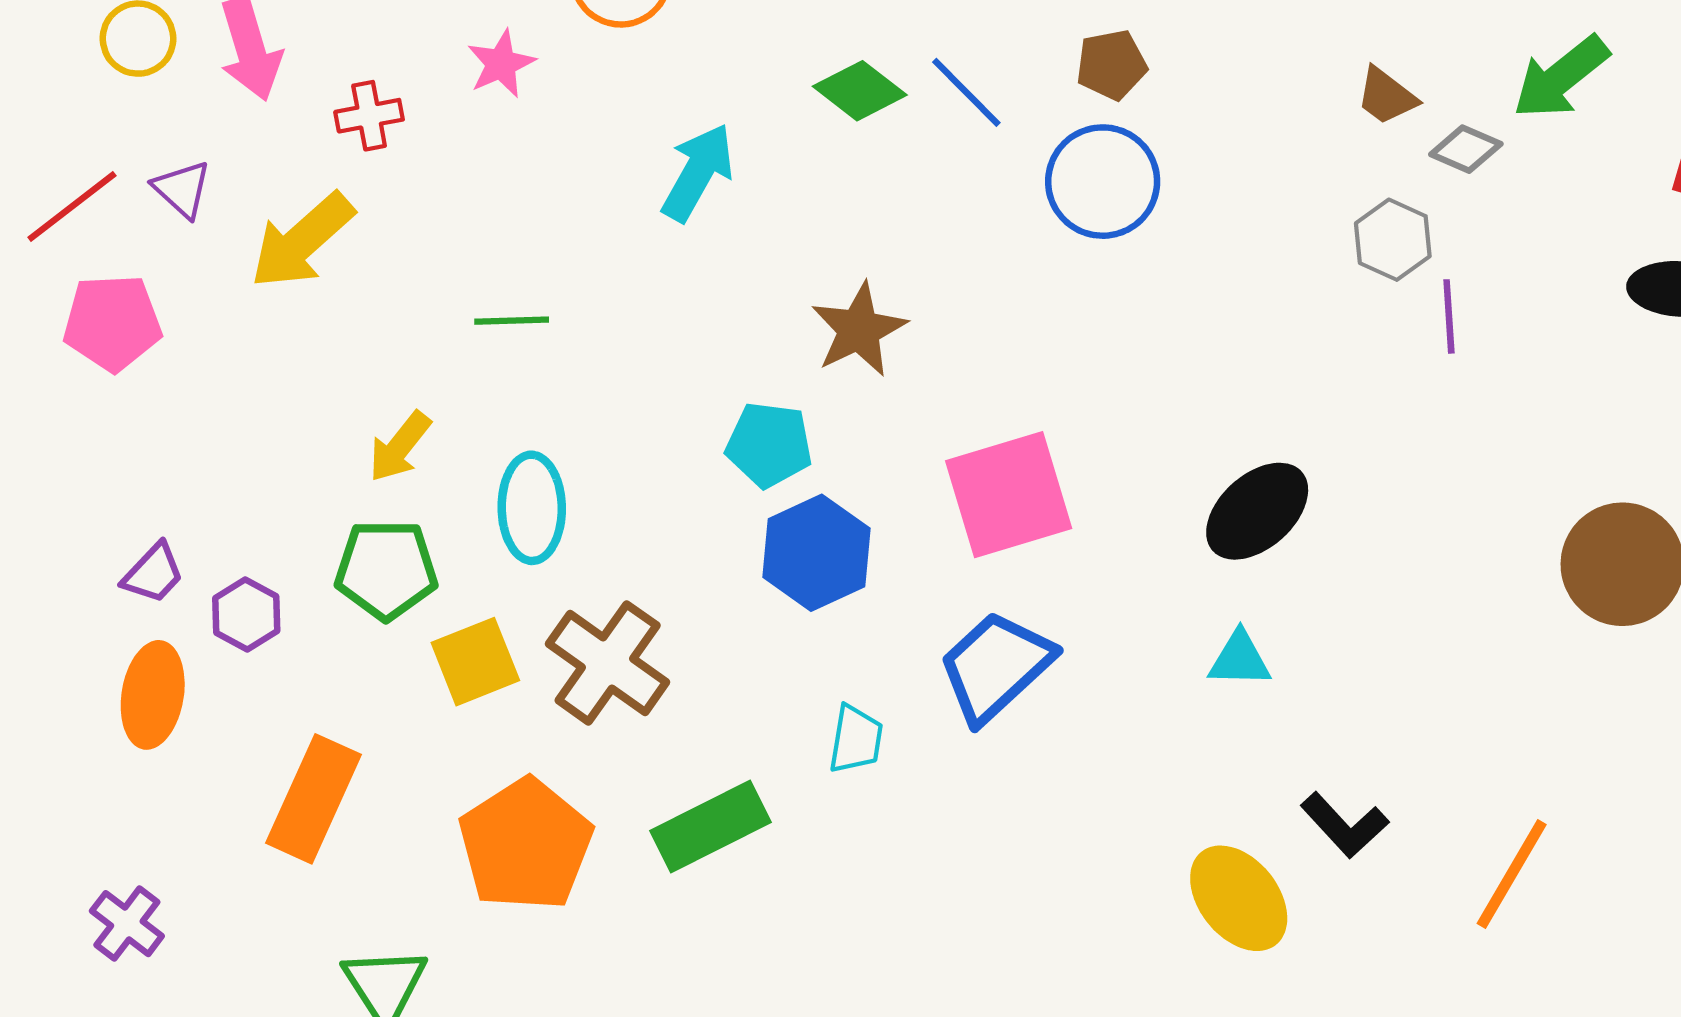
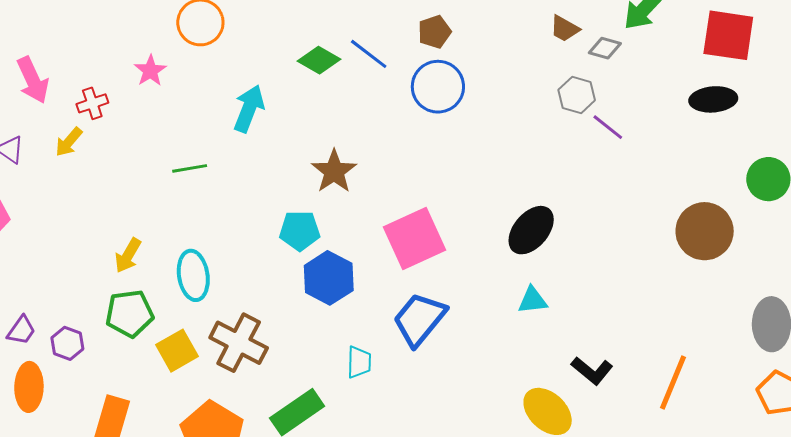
yellow arrow: (302, 241) -> (69, 142), moved, size x0.6
purple line: (1449, 316) -> (608, 127), turned -40
green line: (512, 321) -> (190, 168), moved

